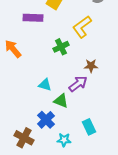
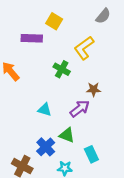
green cross: (61, 47) -> (62, 69), turned -35
green triangle: (61, 101) -> (67, 135), moved

